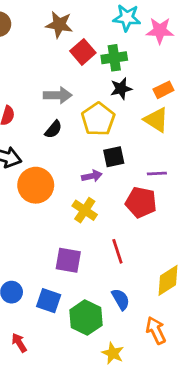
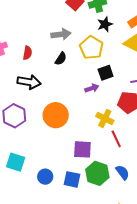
orange circle: (36, 185) -> (56, 115), moved
yellow cross: (85, 210) -> (105, 118), moved
green hexagon: (86, 318) -> (97, 173), moved

